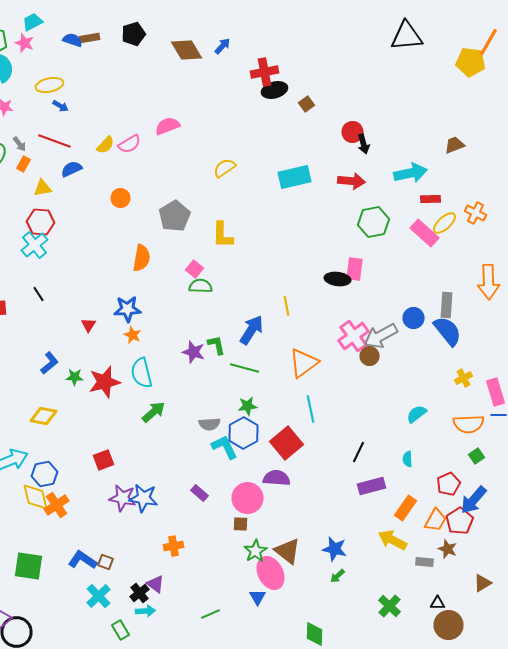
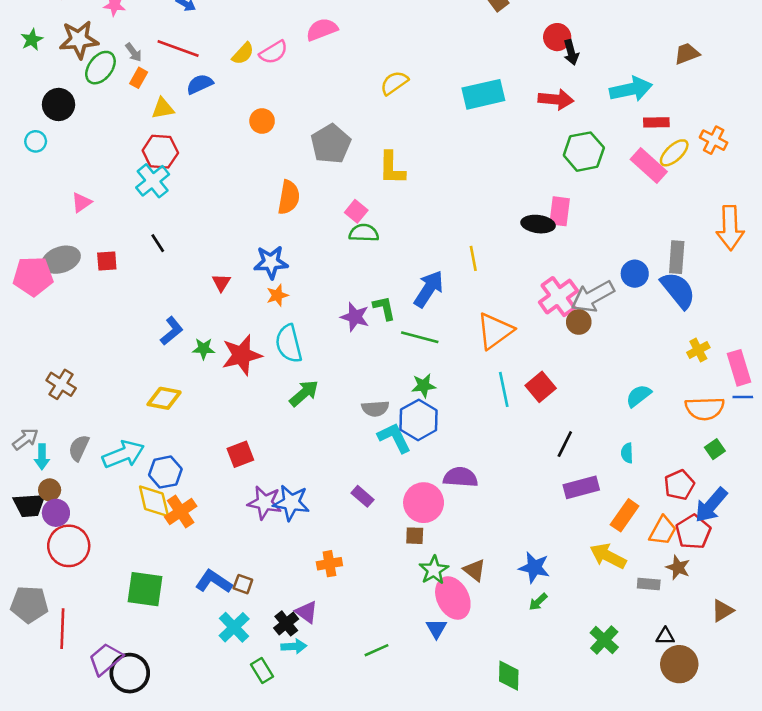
orange star: (132, 335) -> (277, 295), turned 30
red square: (286, 443) -> (541, 387), moved, size x0.7
brown triangle: (288, 551) -> (474, 570), size x0.7

